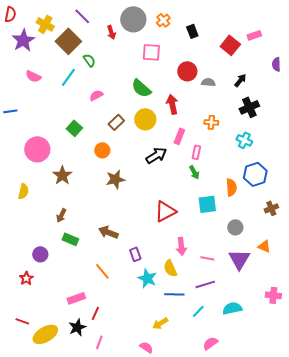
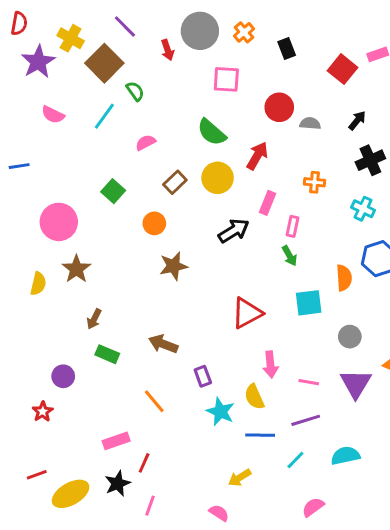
red arrow: (172, 104) -> (257, 156), turned 42
brown star: (62, 175) -> (76, 269), moved
red line: (22, 321) -> (37, 475), turned -40

